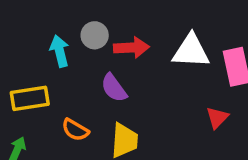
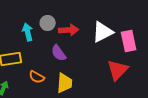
white triangle: (191, 51) -> (103, 32), turned -30
red triangle: (217, 118) -> (118, 70), size x1.6

